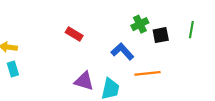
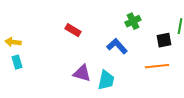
black square: (161, 35) -> (164, 40), moved
orange line: (148, 73) -> (157, 66), moved

